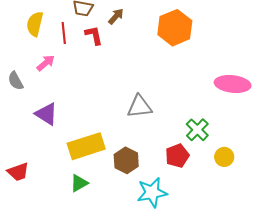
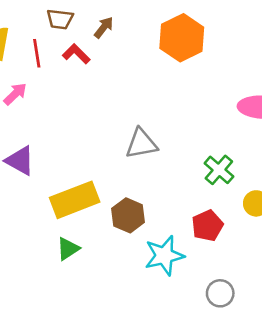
red L-shape: (94, 35) -> (76, 54), turned -30
red pentagon: (177, 156) -> (207, 226), moved

